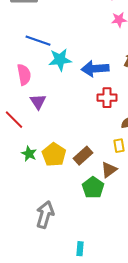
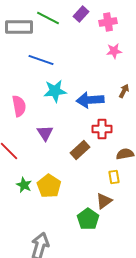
blue line: (38, 41) -> (41, 60), moved
purple triangle: (38, 102) -> (45, 133), moved
brown rectangle: (83, 156) -> (80, 150), moved

